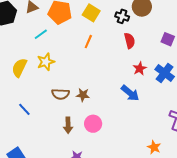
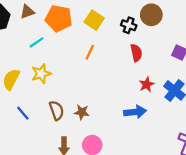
blue arrow: (130, 93) -> (135, 112), turned -48
brown semicircle: (60, 94) -> (57, 110), turned -114
blue line: (24, 109) -> (23, 113), moved

